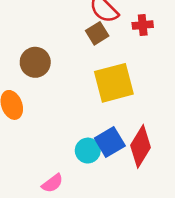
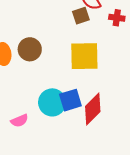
brown circle: (35, 62) -> (30, 49), moved
cyan circle: (88, 151) -> (52, 102), size x1.4

